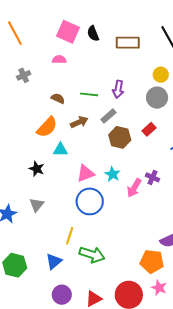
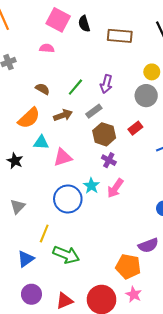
green line: (89, 94) -> (75, 87), turned -60
pink triangle: (86, 173) -> (63, 157), moved
cyan star: (113, 174) -> (91, 186), moved
purple cross: (153, 177) -> (109, 160), moved
gray triangle: (37, 205) -> (18, 206), moved

